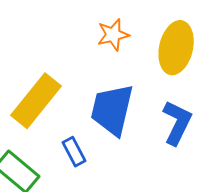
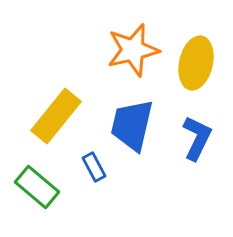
orange star: (113, 35) -> (133, 50), size x1.6

